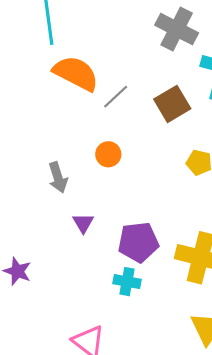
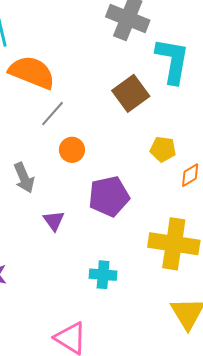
gray line: (116, 97) -> (53, 114), moved
purple pentagon: (138, 242) -> (109, 196), moved

